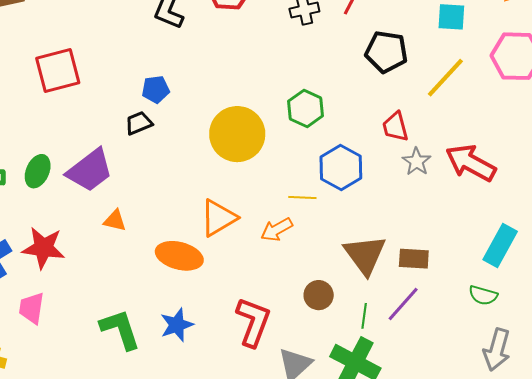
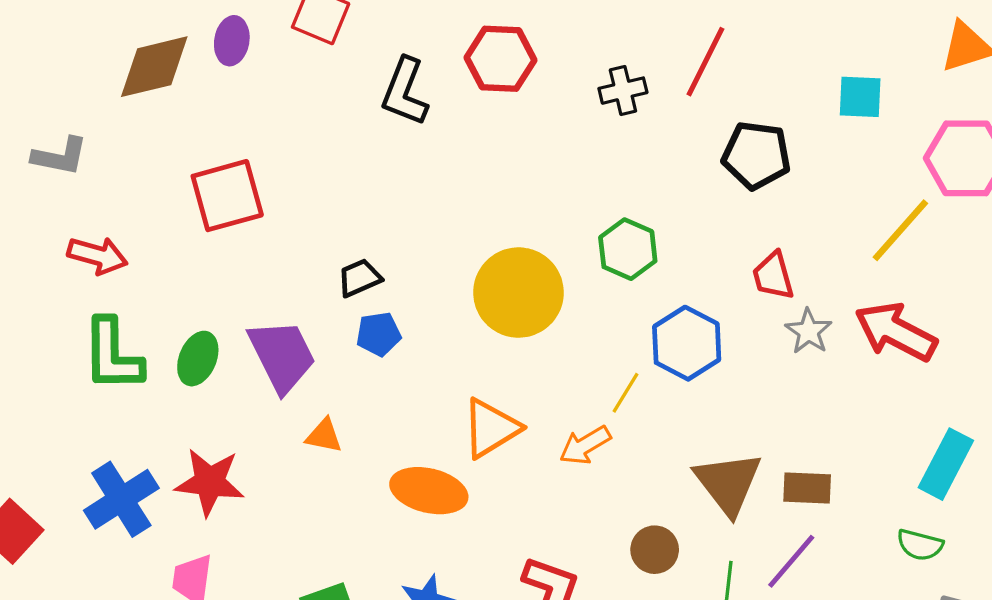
yellow line: (445, 78) -> (900, 230), moved
blue pentagon: (156, 89) -> (379, 334), moved
purple trapezoid: (90, 170) -> (282, 356), turned -78
yellow line: (302, 198) -> (625, 393), turned -60

